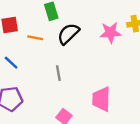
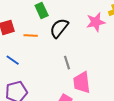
gray line: (58, 73) -> (67, 63), moved
pink trapezoid: (101, 99) -> (82, 82), moved

